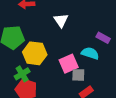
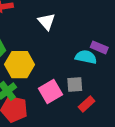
purple rectangle: (103, 38) -> (99, 47), moved
pink square: (69, 64) -> (51, 91), moved

